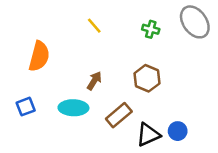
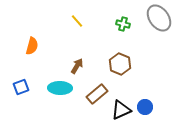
orange semicircle: (39, 56) -> (32, 46), size x0.7

